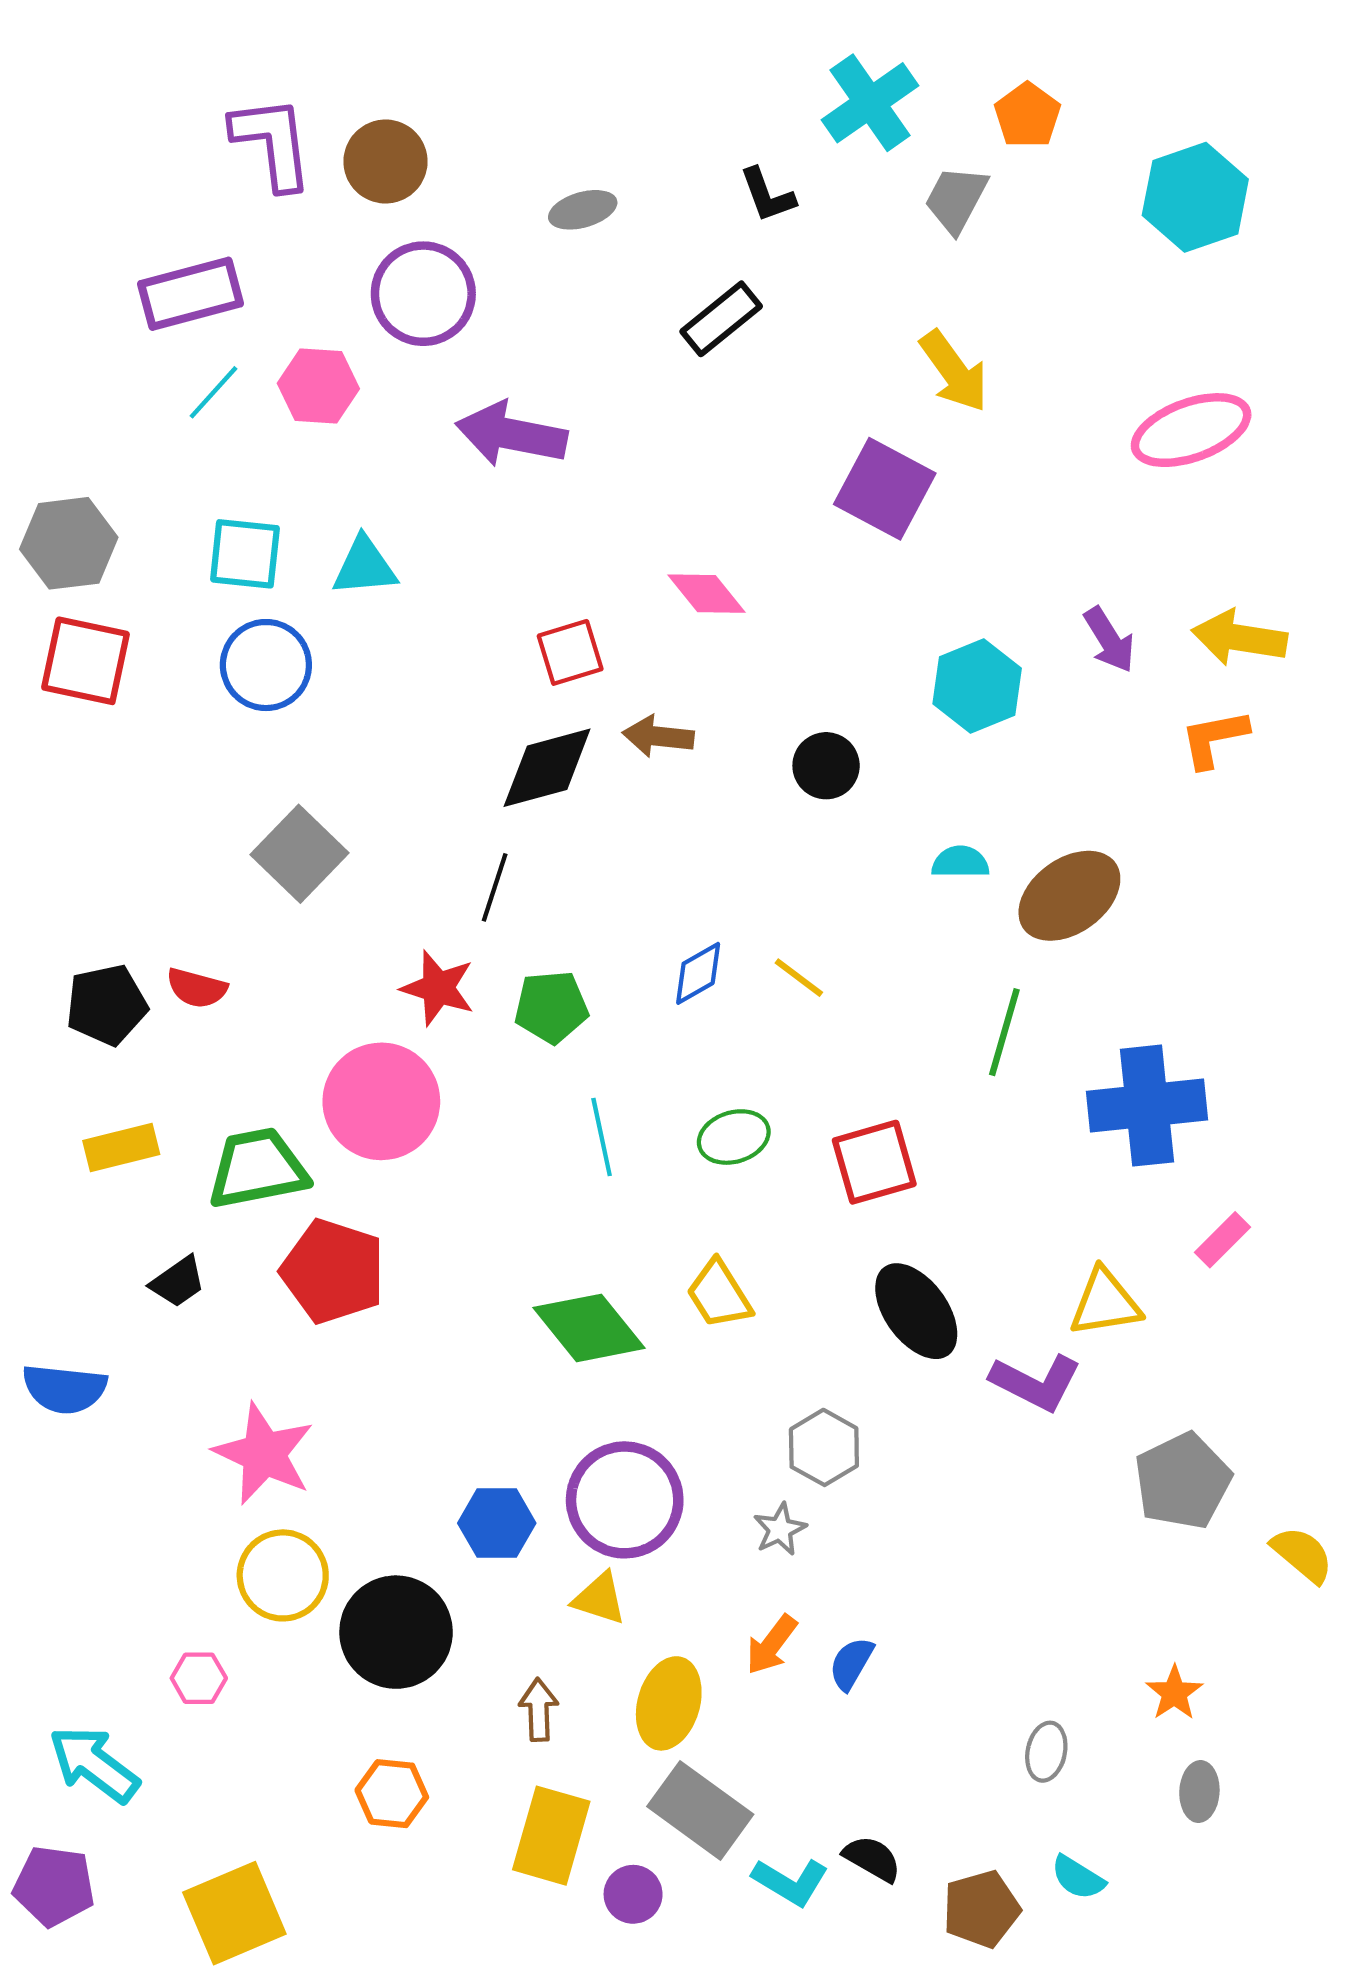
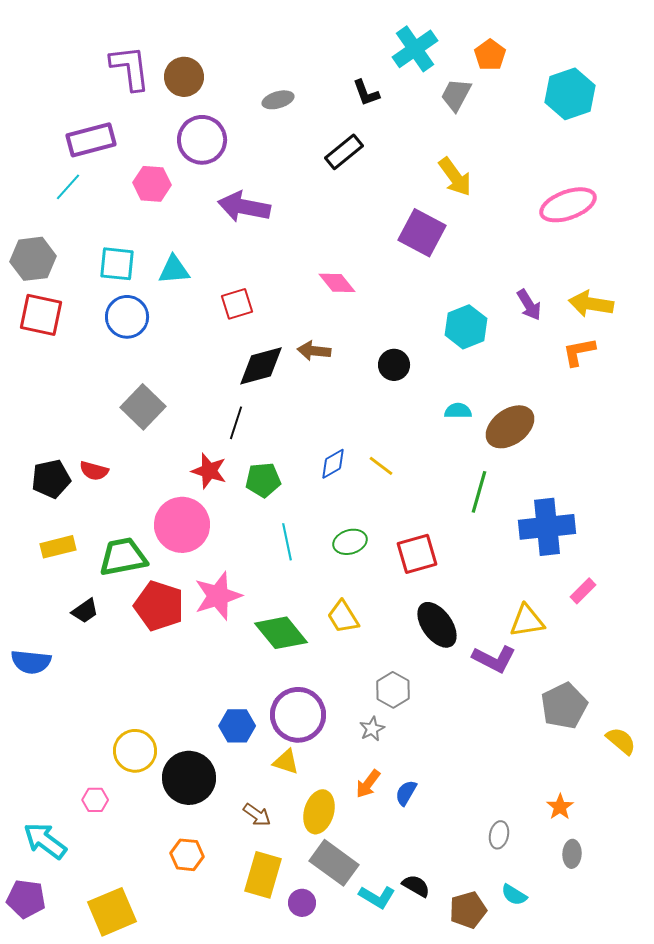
cyan line: (213, 392) -> (68, 187), moved
red square: (570, 652) -> (237, 304), moved
pink star: (264, 1454) -> (218, 596), moved, turned 30
brown arrow: (539, 1710) -> (257, 815), turned 128

